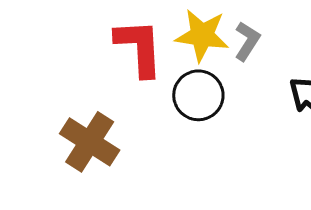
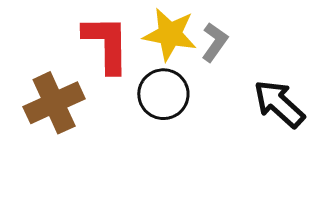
brown cross: (90, 142) -> (54, 103), moved, turned 30

